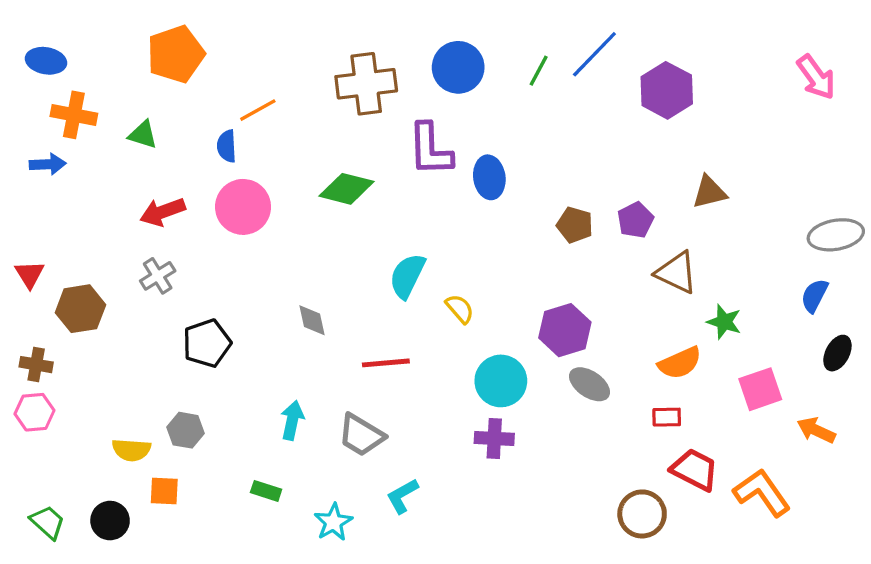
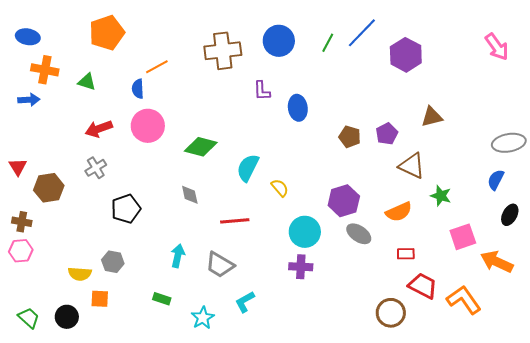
purple L-shape: (430, 149) -> (262, 91), size x0.6
green diamond: (346, 189) -> (201, 147), moved
orange semicircle: (680, 363) -> (399, 212), moved
orange arrow: (816, 430) -> (497, 262), size x1.4

